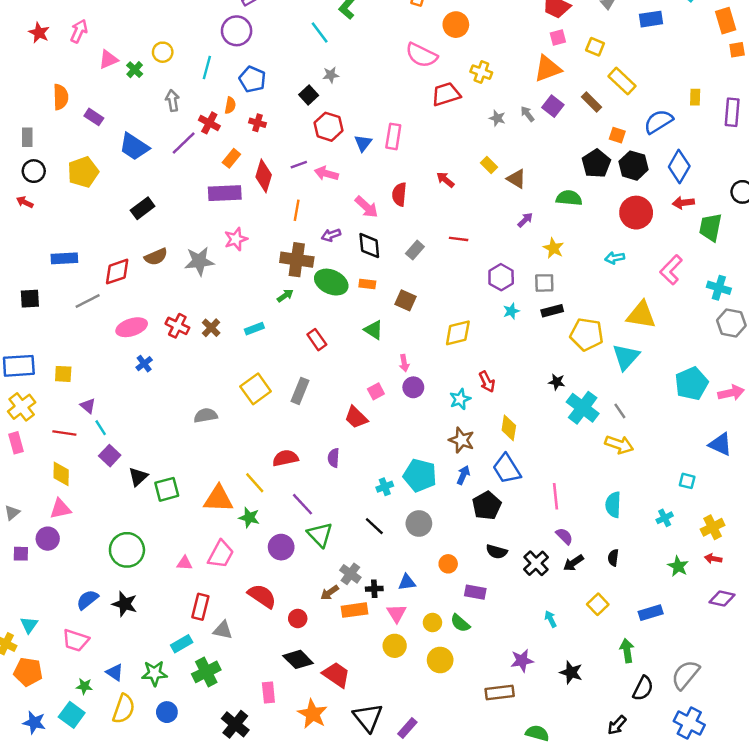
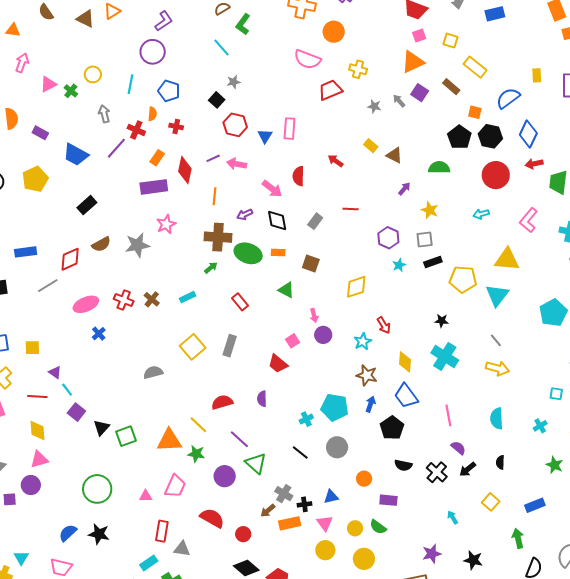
cyan cross: (583, 408) -> (445, 357), moved

